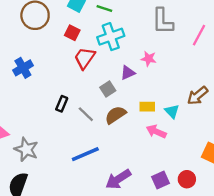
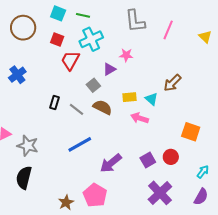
brown semicircle: (116, 115) -> (103, 107), turned 66

